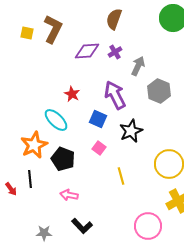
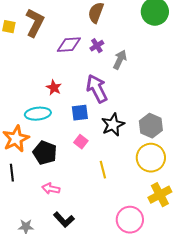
gray hexagon: (159, 91) -> (151, 126), moved
blue square: (98, 119) -> (80, 113), turned -30
cyan ellipse: (56, 120) -> (38, 114), turned -50

